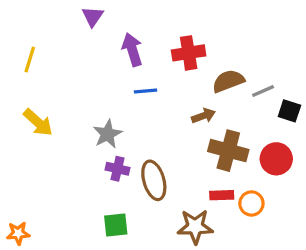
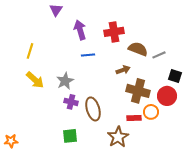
yellow line: (30, 60) -> (30, 51), moved
brown semicircle: (228, 81) -> (138, 49), turned 42
black square: (289, 111) -> (175, 76), moved
yellow arrow: (38, 122) -> (35, 80), moved
orange circle: (251, 203) -> (151, 112), moved
brown star: (195, 227) -> (118, 137), turned -30

